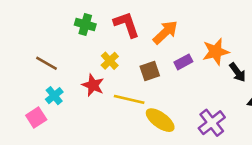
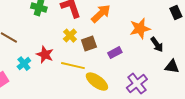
yellow cross: (110, 61) -> (70, 36), moved
purple rectangle: (183, 62) -> (115, 53), moved
cyan cross: (54, 96) -> (24, 64), moved

